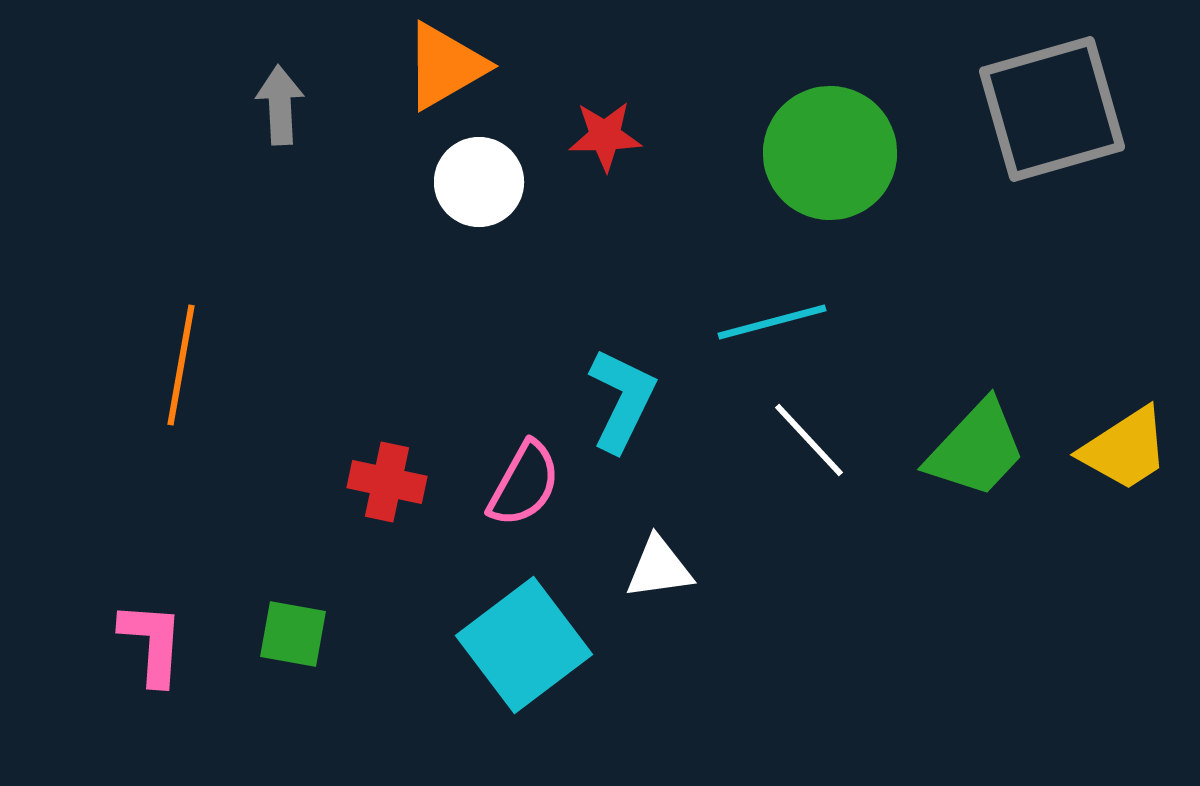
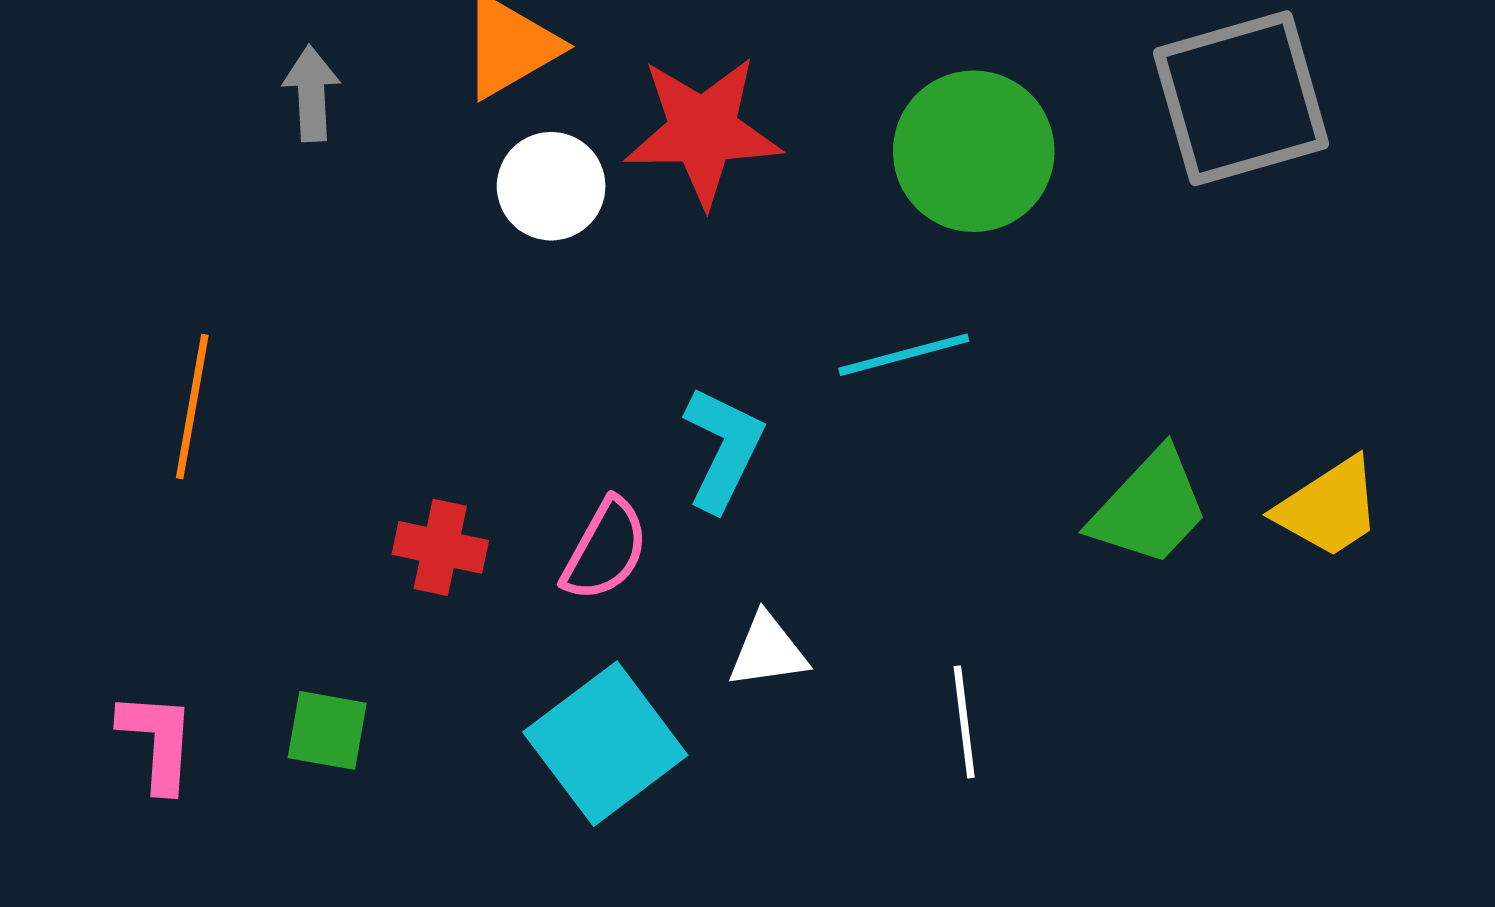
red star: (605, 136) -> (703, 131), size x1.8
white line: (809, 440) -> (964, 722), moved, turned 36

